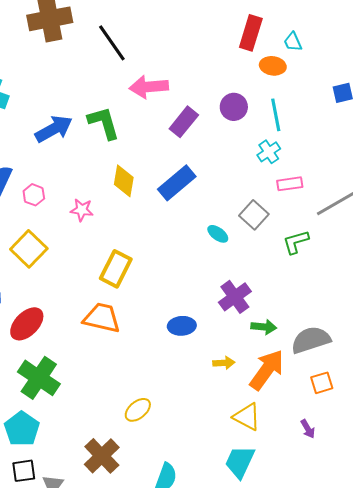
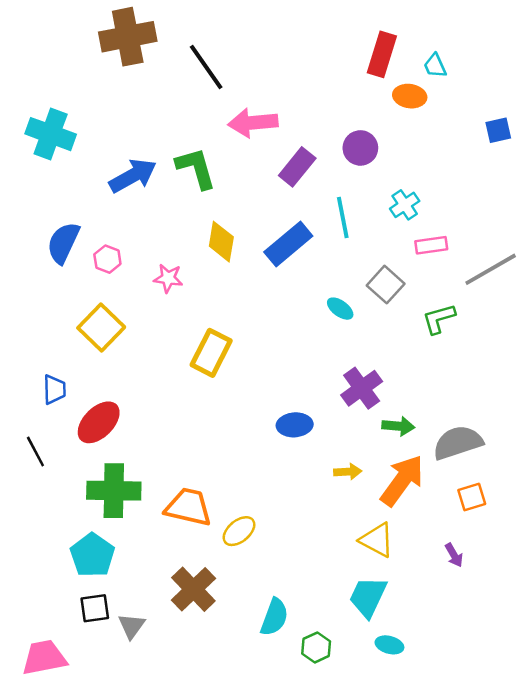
cyan line: (276, 115) -> (343, 217), moved
orange trapezoid: (102, 318) -> (188, 507), moved
green cross: (39, 378) -> (114, 491), turned -33

